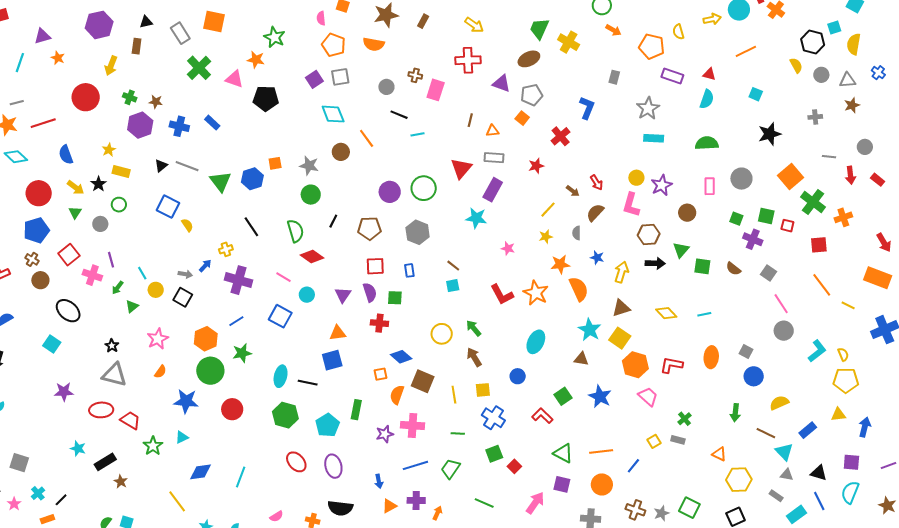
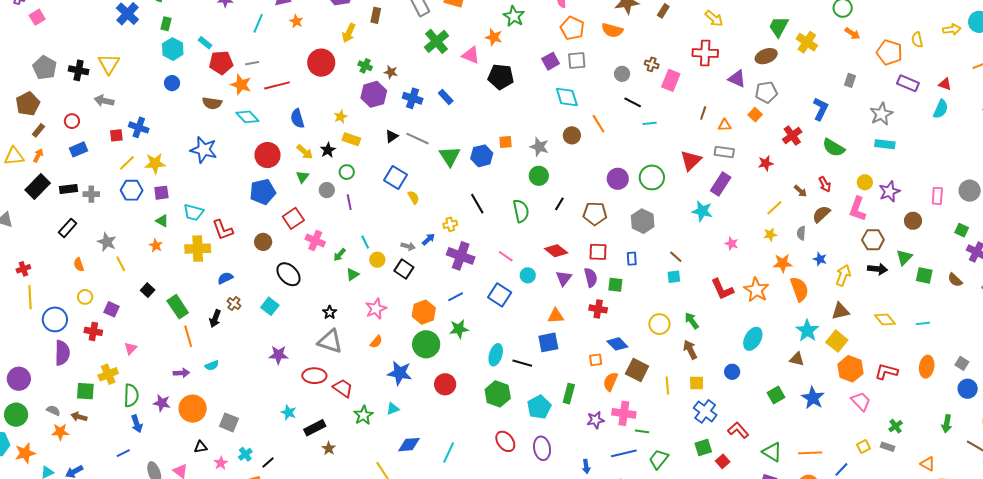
green semicircle: (707, 143) -> (834, 148), moved, turned -150
red diamond: (312, 257) -> (556, 251), moved
brown cross: (32, 259) -> (234, 304), moved
purple line: (111, 260) -> (349, 202), moved
red L-shape: (542, 416) -> (738, 430), moved
green line: (458, 434) -> (642, 431), moved

